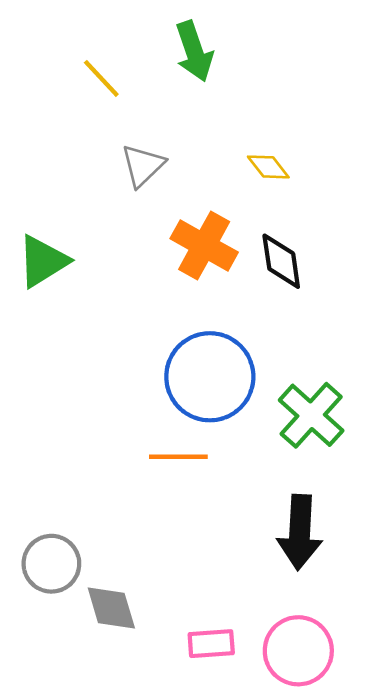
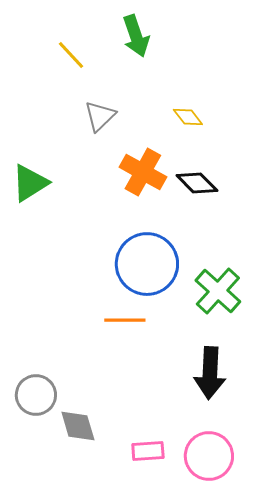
black diamond: (281, 261) -> (197, 183), turned -36

